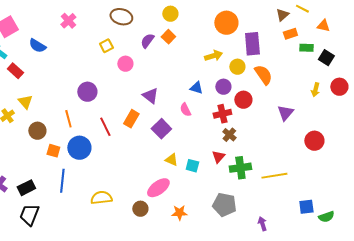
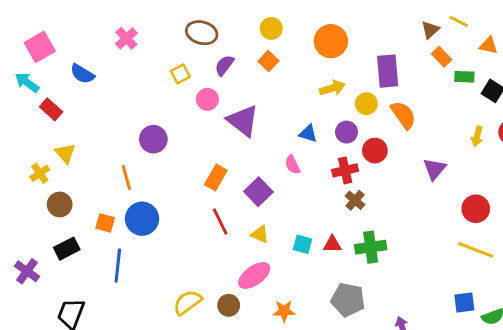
orange circle: (226, 23) -> (331, 41), moved
orange rectangle: (290, 34) -> (442, 57), turned 64
purple semicircle: (147, 41) -> (224, 65), moved
purple triangle: (150, 96) -> (243, 121), moved, size x1.4
red line: (105, 127) -> (220, 222), moved
brown circle: (37, 131) -> (60, 204), moved
red triangle: (218, 157) -> (332, 244), moved, turned 48
yellow triangle: (171, 160) -> (260, 234), moved
yellow line: (274, 176) -> (476, 250), moved, turned 30
black rectangle: (26, 188) -> (67, 249), moved
yellow semicircle: (101, 198) -> (187, 302), moved, turned -30

